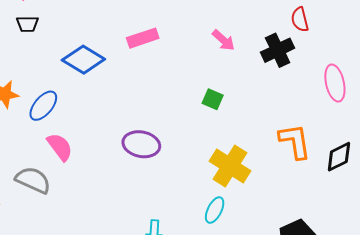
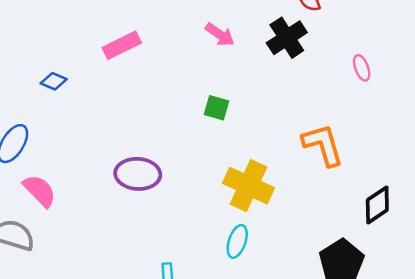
blue diamond: (83, 60) -> (54, 81), size x0.5
pink ellipse: (335, 83) -> (362, 68), size x0.6
black diamond: (339, 157) -> (377, 205), moved

